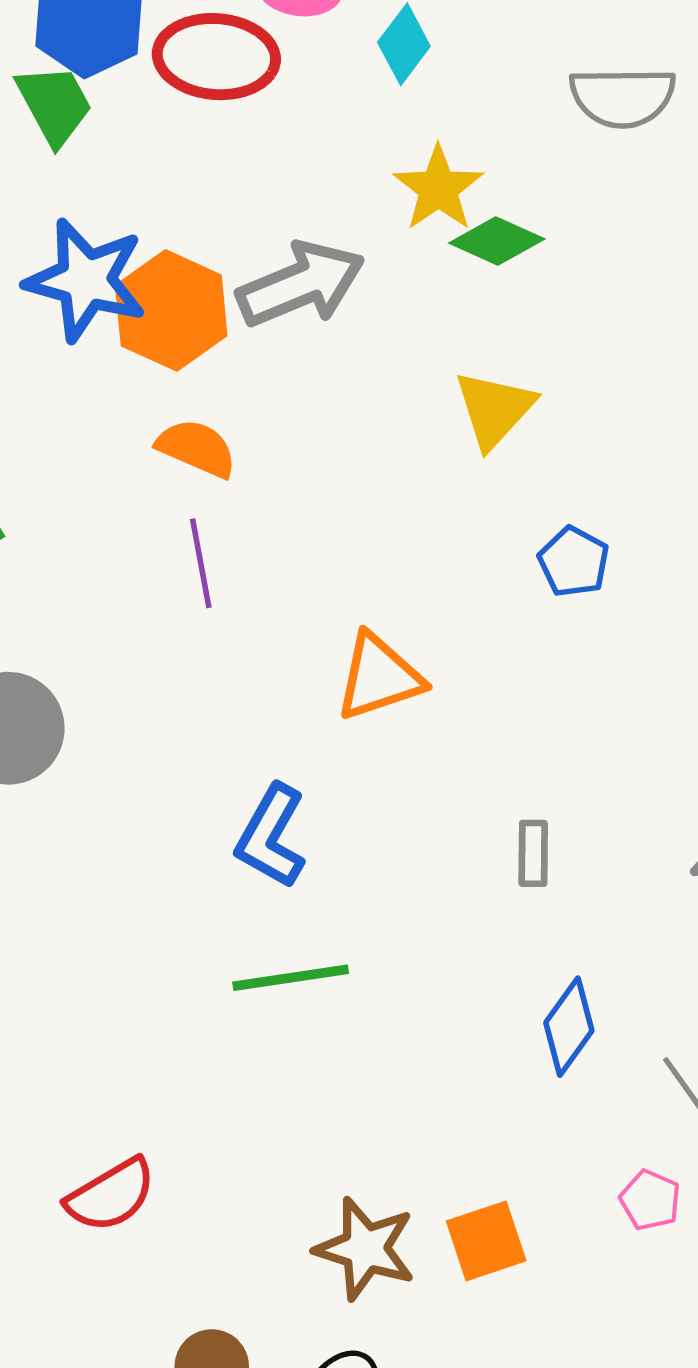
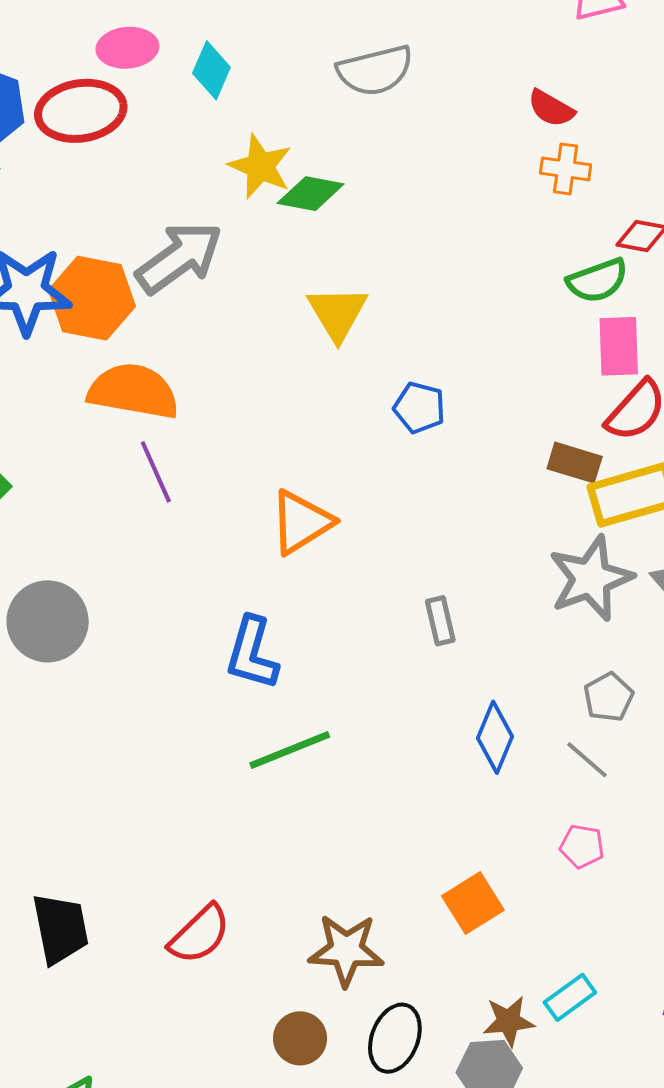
orange semicircle: (197, 448) -> (133, 391), size x1.5
brown star: (365, 1249) -> (346, 950), moved

